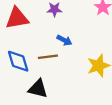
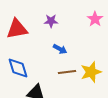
brown line: (48, 57) -> (67, 72), moved

